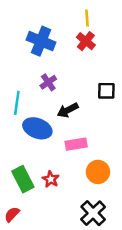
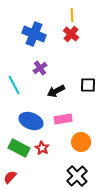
black square: (106, 91) -> (88, 85), moved
cyan line: (17, 103) -> (14, 85), turned -36
blue ellipse: (37, 128) -> (31, 121), moved
green rectangle: (23, 179) -> (19, 148), turned -35

